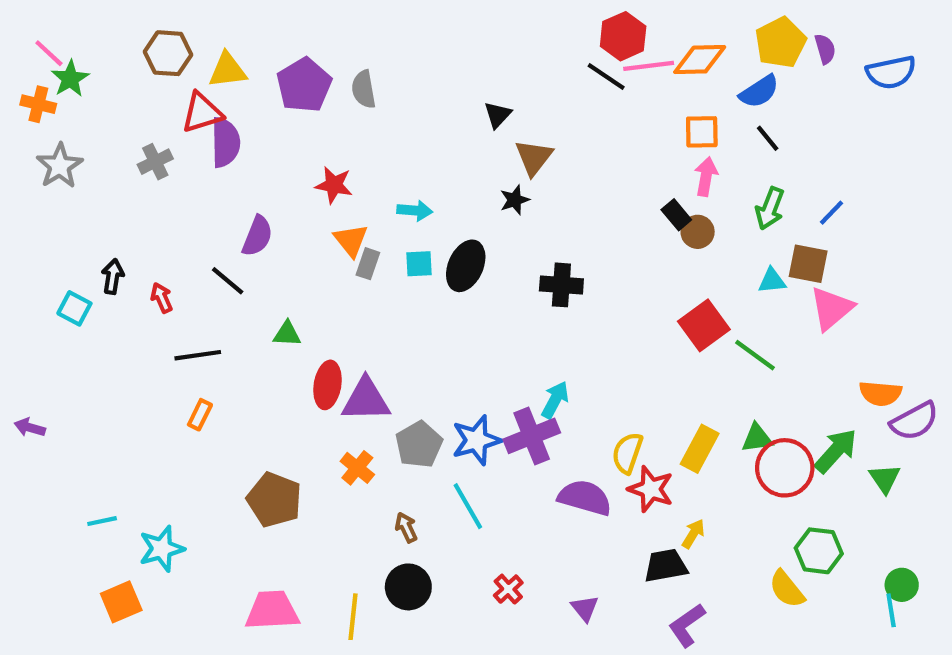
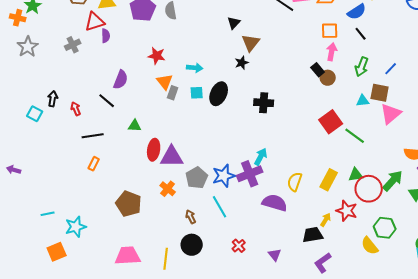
purple semicircle: (225, 142) -> (106, 36), size x0.6
red star: (651, 489) -> (347, 211), moved

